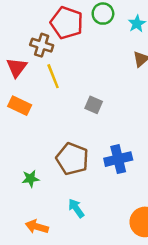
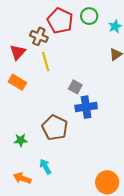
blue cross: (118, 159) -> (86, 107), moved
cyan arrow: (76, 208) -> (45, 167), moved

